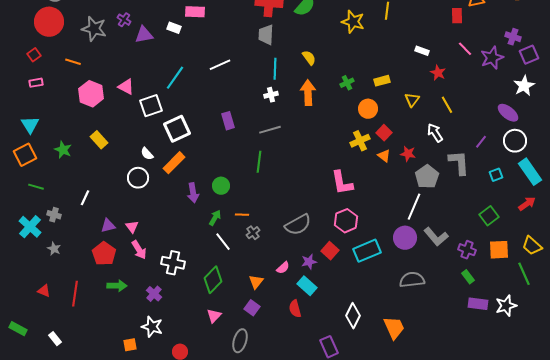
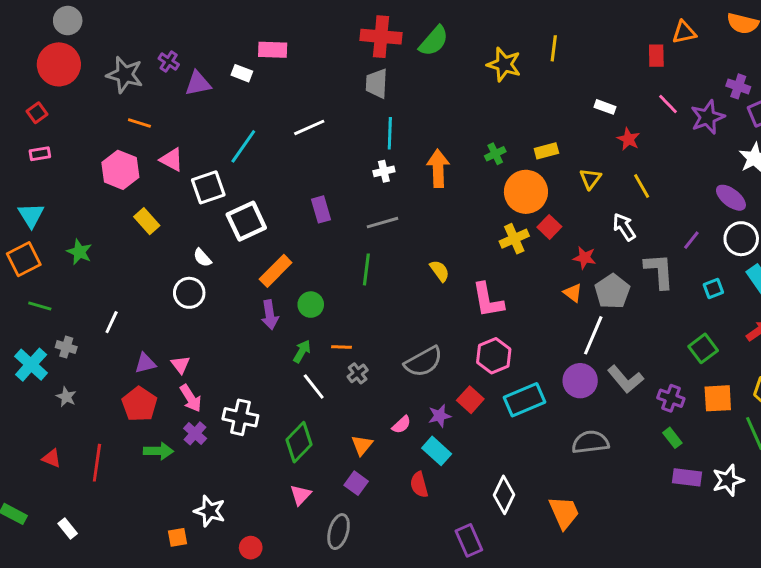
yellow semicircle: (309, 58) -> (440, 271), moved
orange line: (73, 62) -> (139, 123), moved
orange circle: (368, 109) -> (526, 192), size x1.5
yellow rectangle: (99, 140) -> (147, 221), moved
orange triangle: (384, 156) -> (573, 293), moved
orange rectangle: (174, 163) -> (276, 271), moved
purple cross: (154, 294) -> (195, 433), moved

